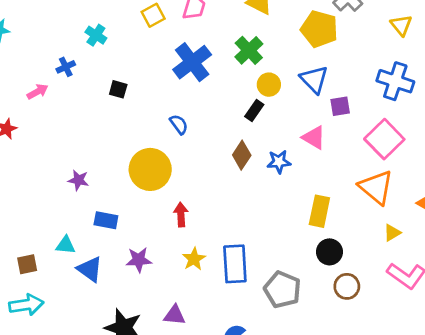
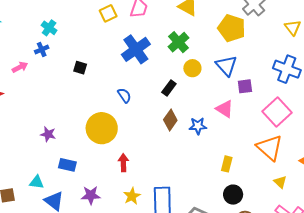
cyan cross: (96, 35) -> (49, 28), moved
black rectangle: (254, 111) -> (169, 88), moved
yellow rectangle: (319, 211) -> (227, 164), size x0.7
yellow triangle: (392, 233) -> (280, 182), turned -48

